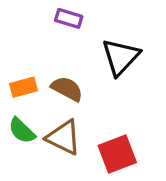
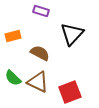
orange rectangle: (23, 87) -> (13, 36), moved

